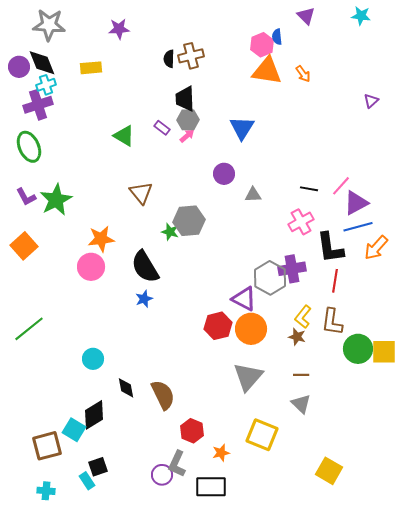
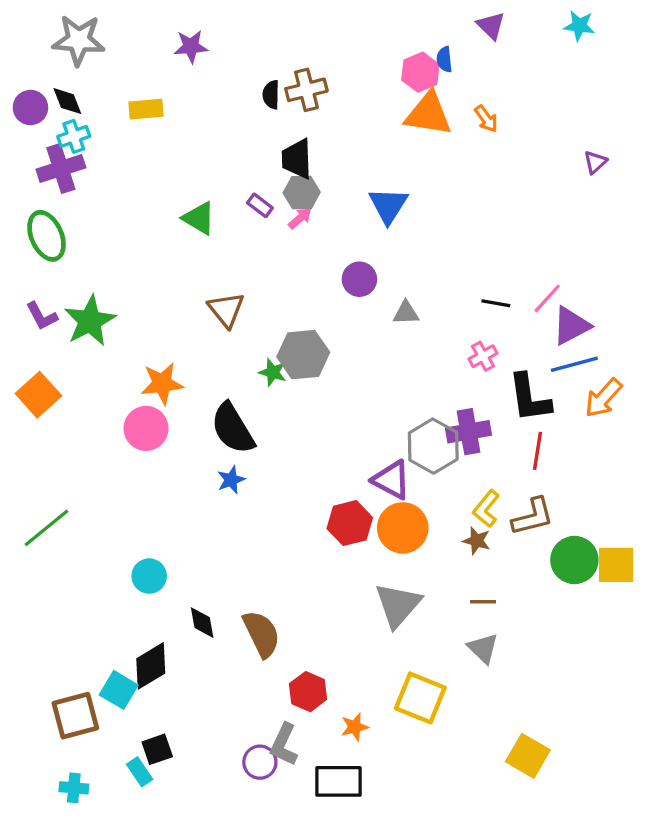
black diamond: (42, 63) -> (67, 101), size x0.7
pink cross: (301, 222) -> (483, 356), size x0.7
brown L-shape: (332, 322) -> (533, 517), turned -112

